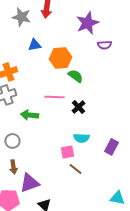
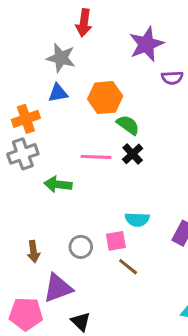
gray star: (21, 17) -> (61, 58), moved
blue triangle: (34, 45) -> (58, 93), moved
black cross: (78, 107) -> (133, 154), moved
gray circle: (12, 141) -> (81, 247), moved
brown arrow: (13, 167) -> (34, 251), moved

